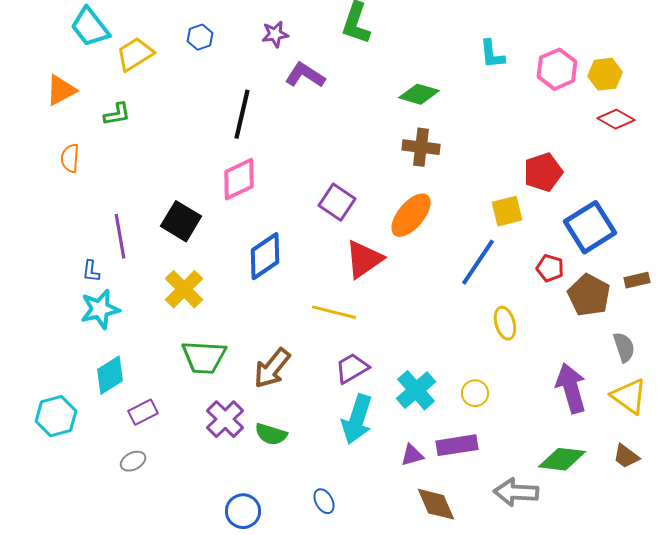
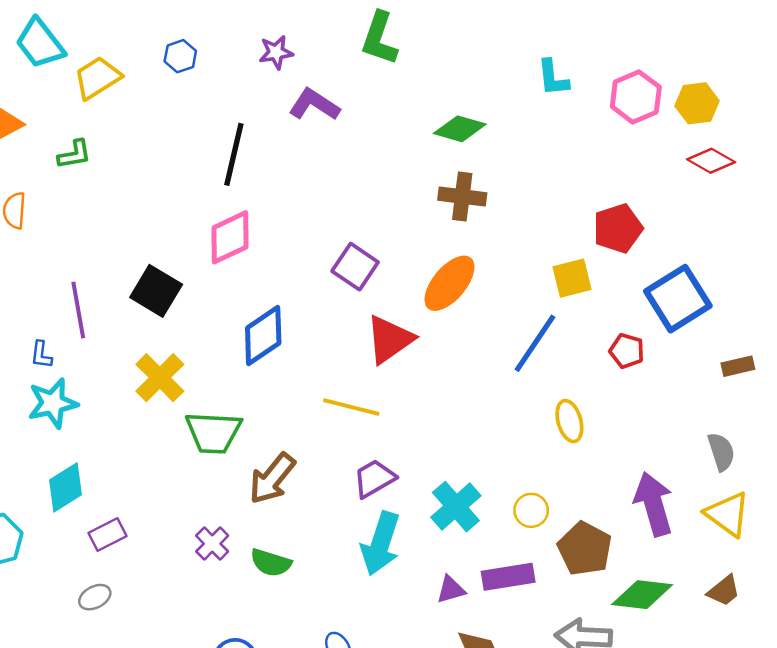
brown pentagon: (589, 295) -> (585, 549), moved
green trapezoid: (204, 357) -> (213, 433), moved
purple cross: (225, 419) -> (212, 544), size x0.7
brown trapezoid: (626, 456) -> (724, 591), turned -76

